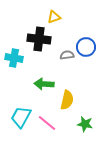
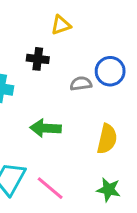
black cross: (39, 39) -> (38, 59), size x0.6
yellow semicircle: (67, 100) -> (107, 139), moved

